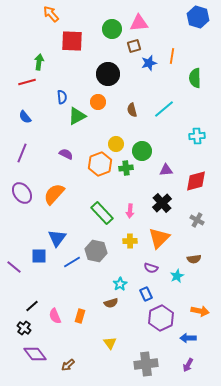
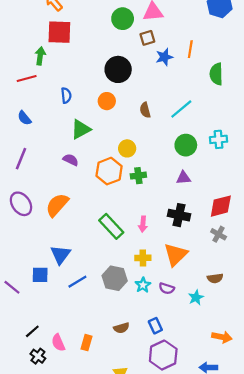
red square: (72, 41) -> (59, 32), moved
green triangle: (77, 116) -> (81, 129), moved
green circle: (142, 151) -> (186, 145), moved
red diamond: (196, 181) -> (221, 206), moved
black cross: (162, 203) -> (179, 215), turned -36
gray hexagon: (96, 251) -> (115, 278), moved
cyan star: (120, 284) -> (143, 285), moved
blue rectangle: (146, 294) -> (155, 326), moved
purple hexagon: (161, 318) -> (163, 355), moved
black cross: (24, 328) -> (38, 356), moved

